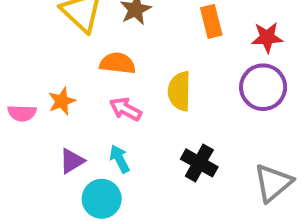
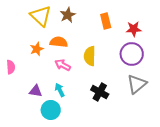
orange star: (62, 101) -> (37, 49), moved
pink semicircle: (22, 113) -> (11, 67), turned -96
purple triangle: (72, 161) -> (36, 91), turned 40
gray triangle: (273, 183) -> (137, 84), moved

